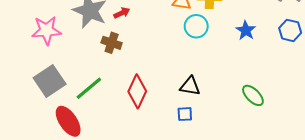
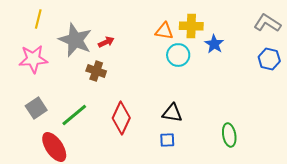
blue star: (246, 30) -> (214, 44), moved
gray square: (50, 81) -> (36, 108), size x0.7
green ellipse: (253, 95) -> (229, 135), moved, turned 35

